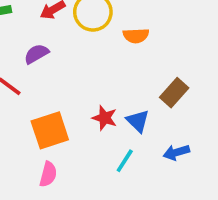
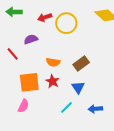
orange semicircle: (136, 36) -> (53, 62), moved
brown rectangle: (174, 93) -> (81, 64), moved
red star: (105, 118) -> (53, 81), moved

